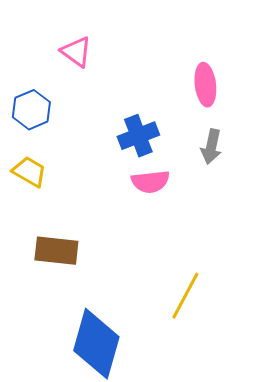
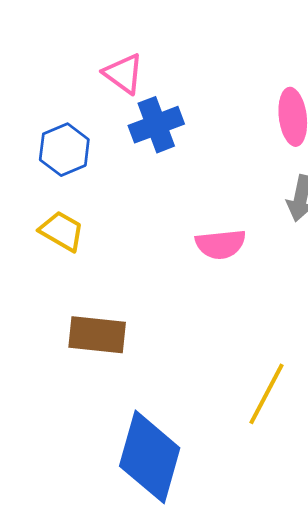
blue cross: (138, 136) -> (156, 125), moved

